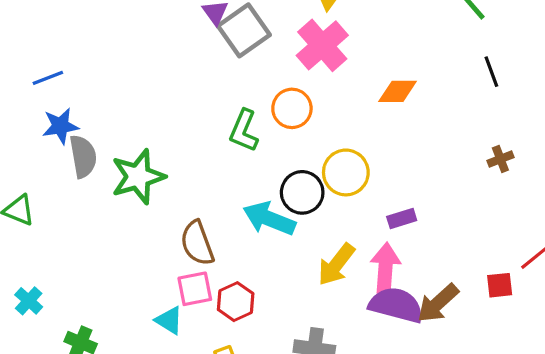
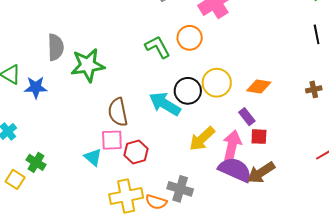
orange diamond: (398, 91) -> (259, 87), moved
blue star: (60, 126) -> (36, 87), moved
green L-shape: (244, 131) -> (158, 47), turned 120
purple rectangle: (402, 218) -> (247, 117), turned 60
red square: (500, 285) -> (259, 137), moved

